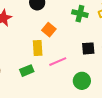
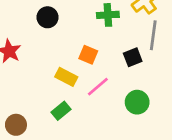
orange square: (49, 30) -> (88, 55), moved
yellow rectangle: (38, 48) -> (66, 77), turned -42

